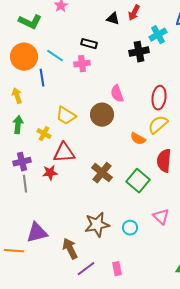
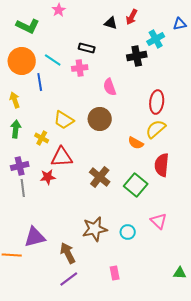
pink semicircle: (117, 94) -> (110, 87), moved
purple line: (86, 269) -> (69, 279), moved

